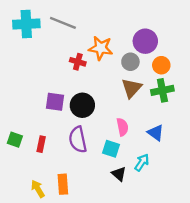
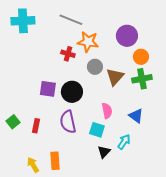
gray line: (63, 23) -> (71, 20), moved
gray circle: (130, 62) -> (95, 67), moved
green square: (15, 140) -> (13, 122), turned 32
black triangle: (119, 174) -> (104, 152), turned 32

